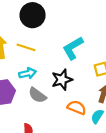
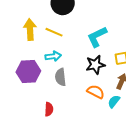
black star: (62, 80) -> (95, 65), moved
gray semicircle: (37, 95) -> (61, 77), turned 42

